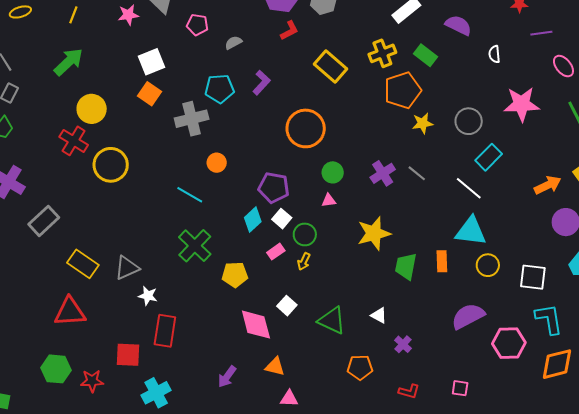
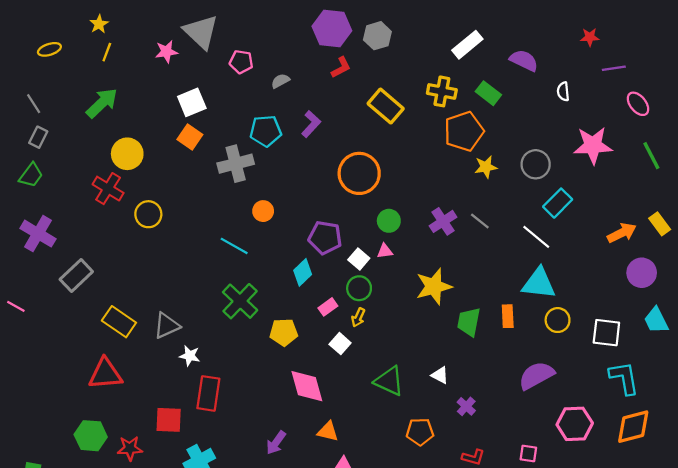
yellow cross: (382, 53) -> (442, 91), turned 32
yellow circle: (111, 165) -> (148, 214), size x0.7
white square: (282, 219) -> (359, 259), moved
white square: (287, 306) -> (340, 344), moved
pink hexagon: (509, 343) -> (575, 424), moved

